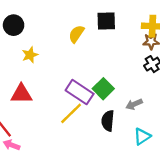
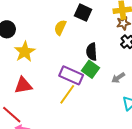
black square: (106, 21) -> (83, 13), turned 36
yellow star: (30, 55) -> (25, 52), size x1.5
black semicircle: (108, 121) -> (92, 52), moved

